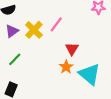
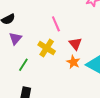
pink line: (56, 24) -> (56, 24), turned -49
yellow cross: (34, 30) -> (47, 48), moved

